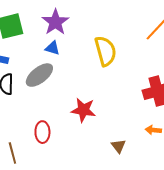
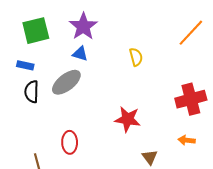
yellow semicircle: (105, 51) -> (136, 57), size x0.6
red star: (83, 110) -> (128, 119), moved

